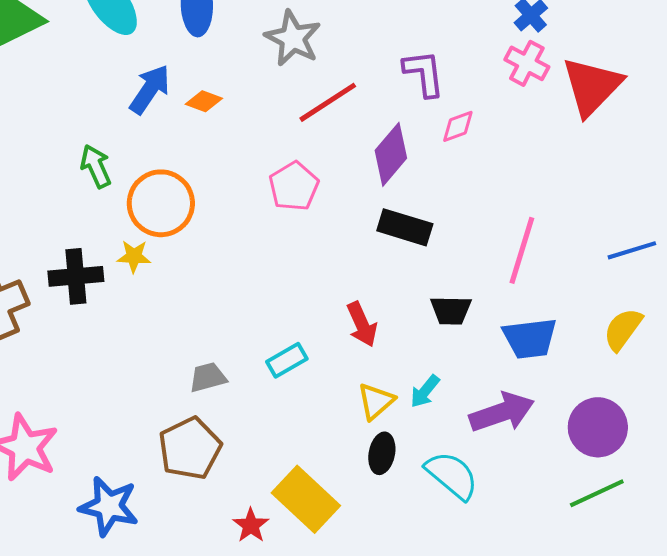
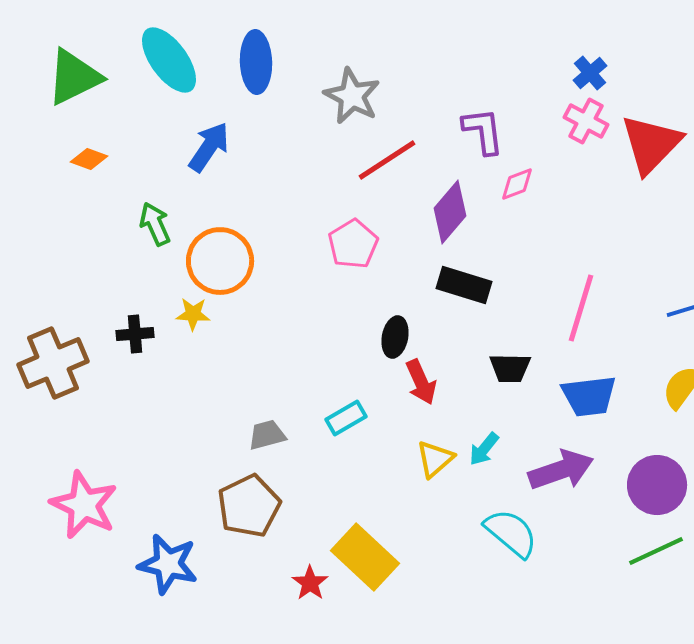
orange diamond: (204, 101) -> (89, 159), moved
black cross: (76, 276) -> (135, 334), size x0.7
black ellipse: (382, 453) -> (395, 337), moved

